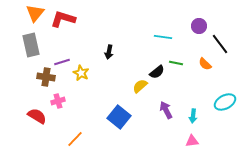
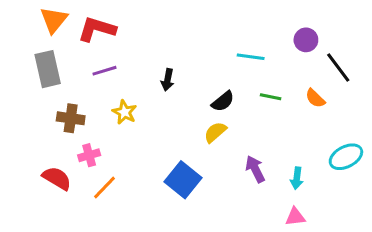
purple line: (62, 62) -> (104, 71), moved
black semicircle: (157, 72) -> (223, 101), moved
orange line: (75, 139) -> (104, 188), moved

